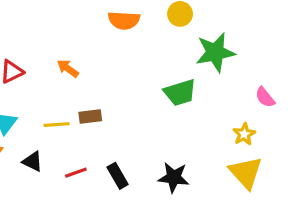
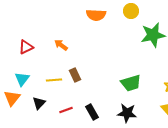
green trapezoid: (180, 92) -> (131, 83), moved
brown rectangle: (90, 117) -> (75, 75), turned 72
black triangle: (33, 161) -> (39, 103), turned 48

